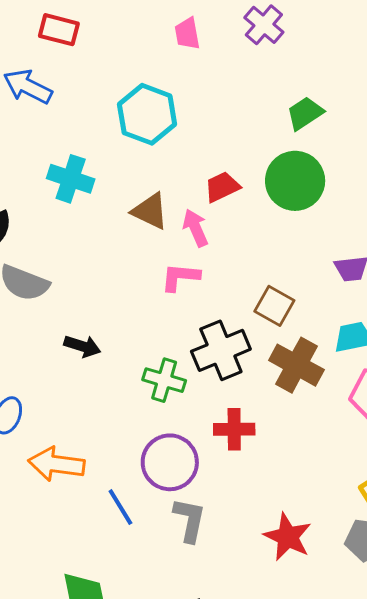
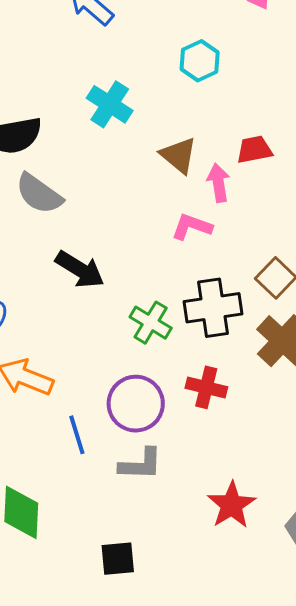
cyan hexagon: (147, 114) -> (200, 61), size x0.7
black arrow: (82, 346) -> (80, 269), size x1.4
gray L-shape: (190, 520) -> (141, 464), turned 66

